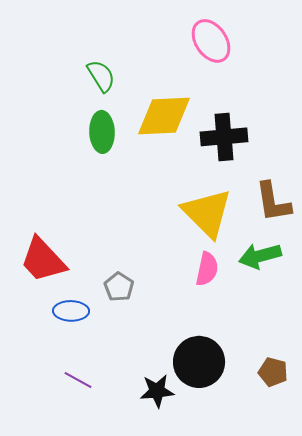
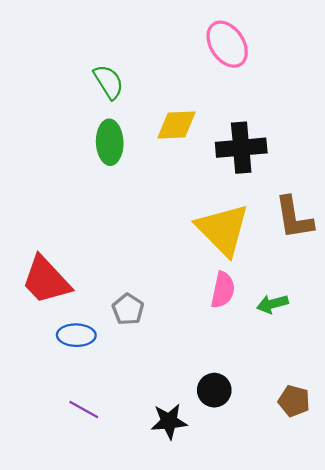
yellow diamond: (164, 116) -> (177, 125), size x0.7
green arrow: (260, 256) -> (272, 304), moved, size x0.7
black circle: (199, 362) -> (214, 390), size x0.6

